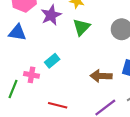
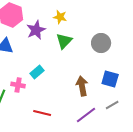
brown arrow: (101, 76) -> (82, 86), turned 78

